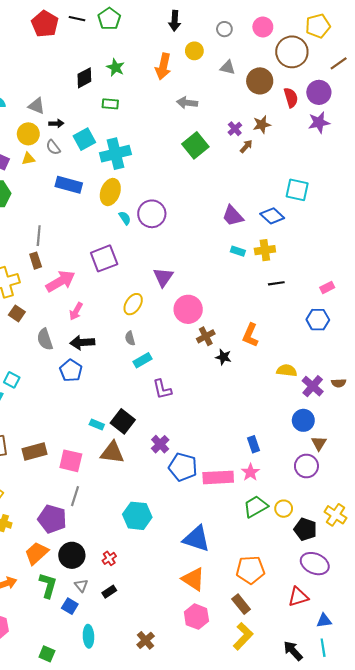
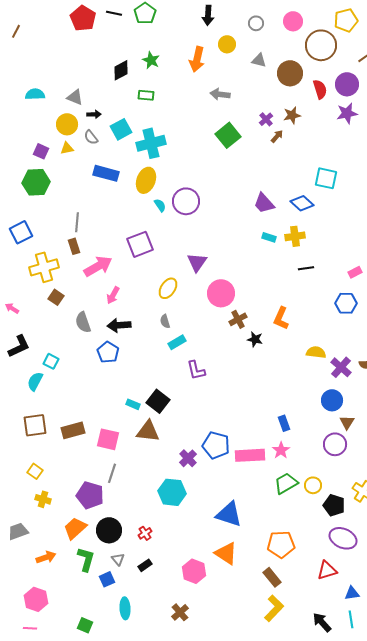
purple cross: (160, 444) -> (188, 458), moved
blue square: (70, 606) -> (107, 579), turned 35
pink hexagon: (196, 617) -> (194, 571), moved

